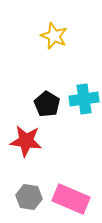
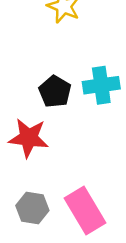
pink rectangle: (71, 199) -> (85, 211), turned 36

